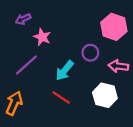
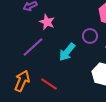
red line: (61, 98) -> (49, 84), moved

